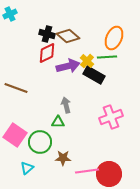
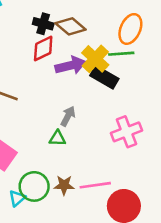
yellow cross: (87, 61) -> (95, 59), size x1.5
gray arrow: (66, 105) -> (68, 116), turned 42
green circle: (40, 142) -> (34, 186), moved
pink line: (87, 171) -> (95, 185), moved

